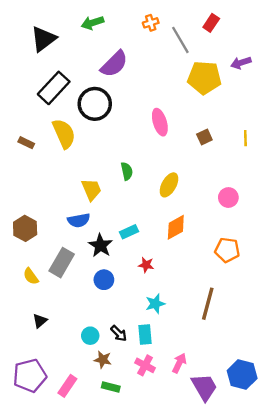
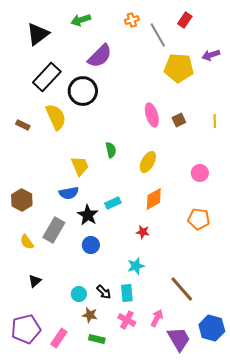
pink ellipse: (160, 122) -> (152, 115), moved
red star: (146, 265) -> (143, 232), moved
brown line: (208, 304) -> (182, 289), moved, turned -56

